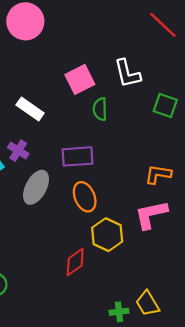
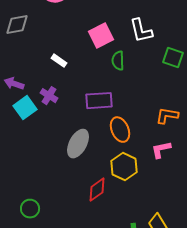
white rectangle: (30, 109) -> (59, 61), size x0.7
gray ellipse: (36, 187) -> (78, 144), moved
orange ellipse: (85, 197) -> (120, 130), moved
pink L-shape: (151, 215) -> (161, 150), size x0.7

